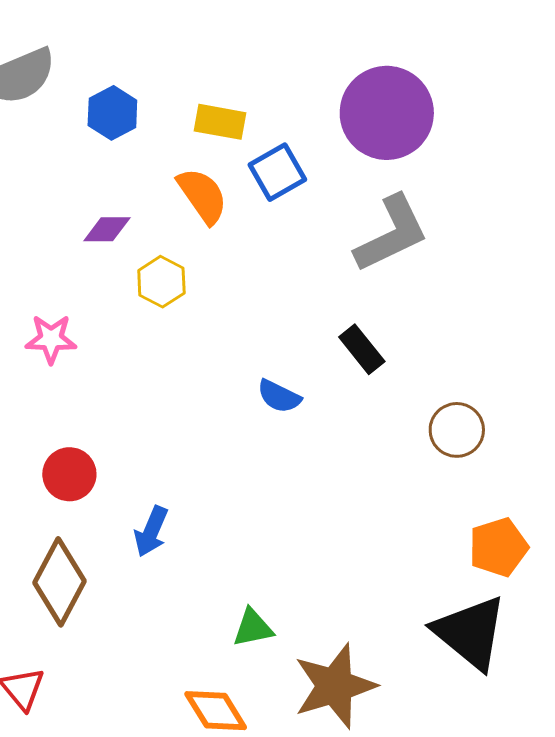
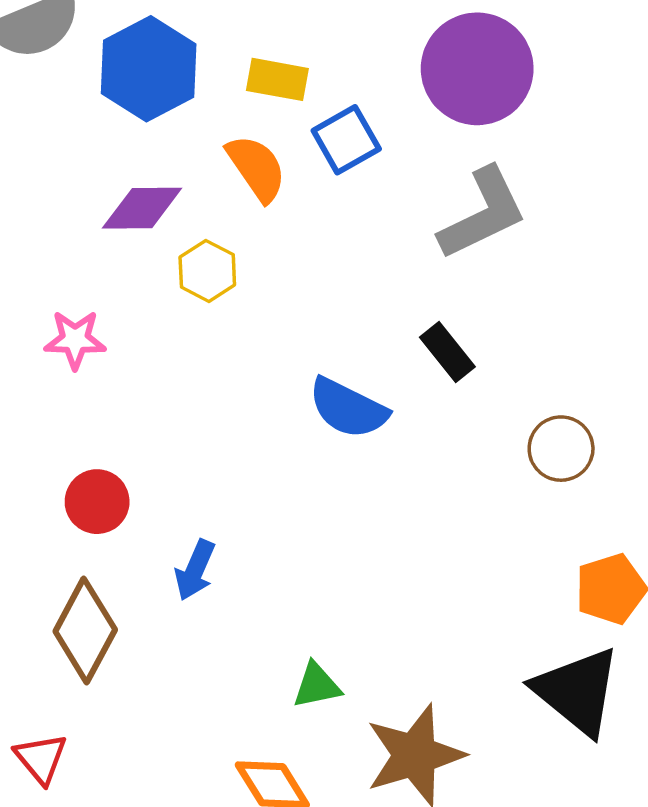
blue hexagon: (112, 113) -> (149, 69), size x1.6
purple diamond: (107, 229) -> (142, 208), size x1.4
blue semicircle: (279, 396) -> (348, 408), size x1.5

